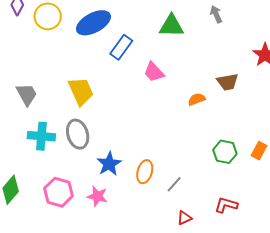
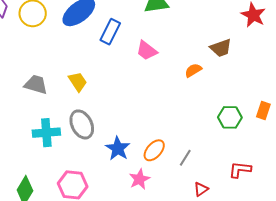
yellow trapezoid: (81, 91) -> (78, 82), size x0.7
gray trapezoid: (27, 94) -> (36, 84), moved, turned -35
orange ellipse: (145, 172) -> (154, 150), turned 35
pink star: (97, 196) -> (139, 179), moved, turned -30

